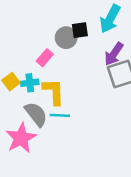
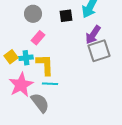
gray circle: (66, 38) -> (33, 14), moved
gray semicircle: (36, 114) -> (40, 103), moved
pink star: (21, 138) -> (21, 85), moved

